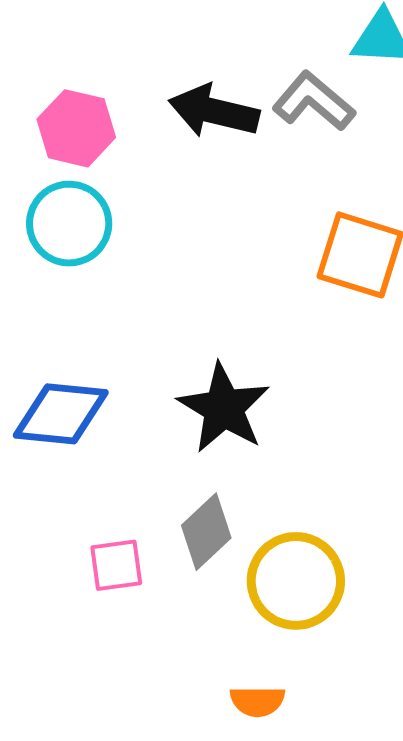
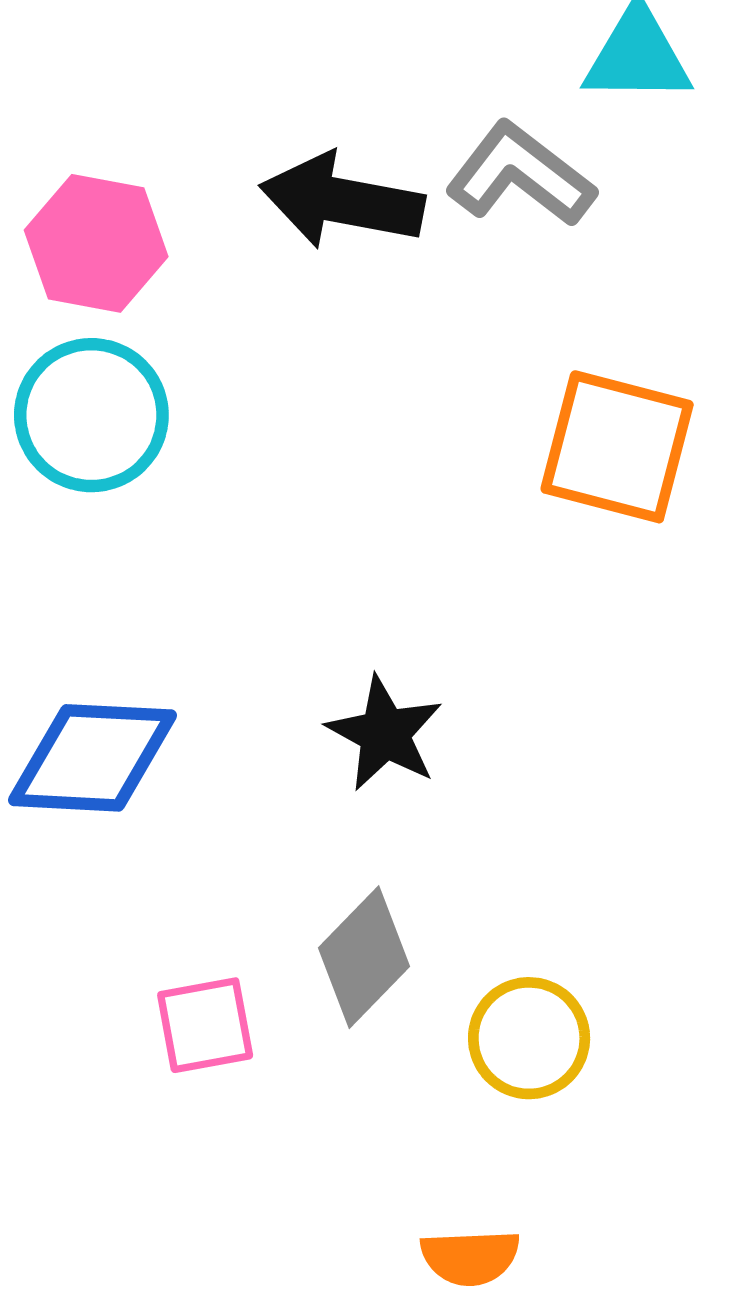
black star: (224, 408) -> (385, 734), size x0.7
yellow circle: (296, 581) -> (529, 1038), size x0.7

